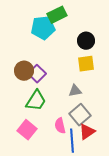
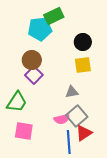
brown circle: (24, 71) -> (32, 60), moved
green trapezoid: (36, 101) -> (17, 102), moved
pink semicircle: (60, 126) -> (62, 119), moved, turned -91
pink square: (27, 130) -> (24, 131), turned -30

